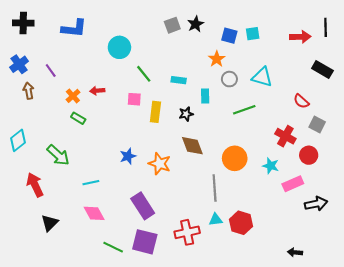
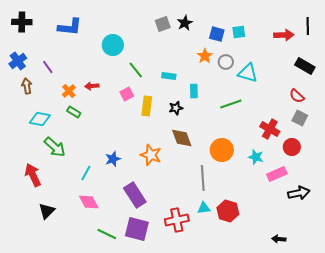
gray circle: (229, 79) -> (226, 62), moved
pink square: (134, 99) -> (127, 94), turned -32
red semicircle: (301, 101) -> (297, 96), moved
cyan diamond: (18, 140) -> (40, 119), moved, turned 50
blue star: (128, 156) -> (113, 159), moved
cyan line: (91, 183) -> (86, 173), turned -49

